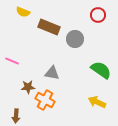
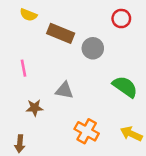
pink line: (12, 61) -> (23, 68), moved, turned 56
orange cross: (45, 100) -> (87, 131), moved
yellow arrow: (97, 102) -> (131, 134), moved

